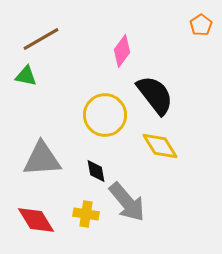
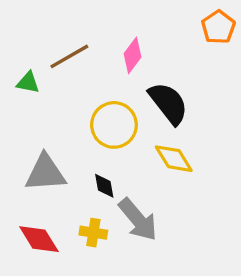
orange pentagon: (201, 25) -> (218, 27), size x1.4
brown line: (41, 39) -> (69, 56), moved

